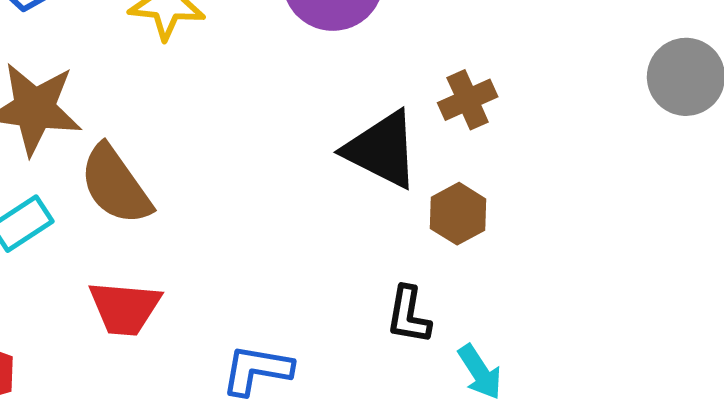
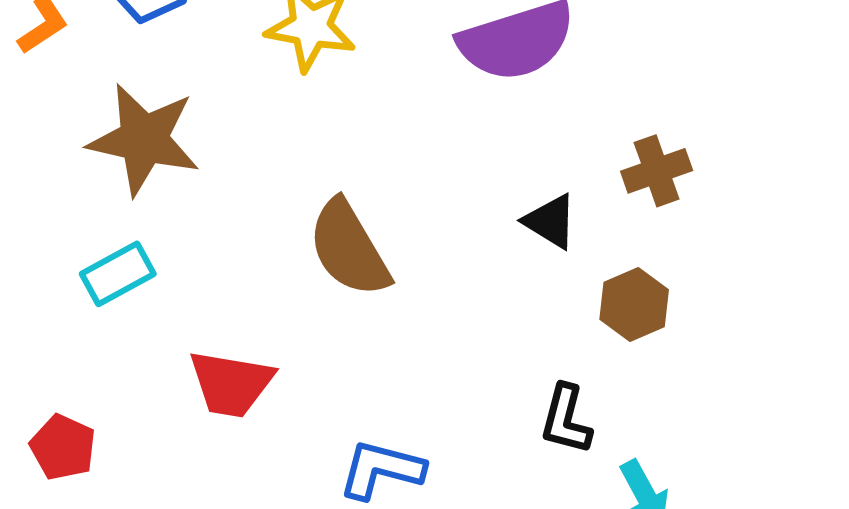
black triangle: (382, 150) -> (550, 221), size x0.6
brown semicircle: (115, 185) -> (349, 248), moved

